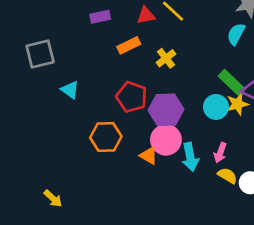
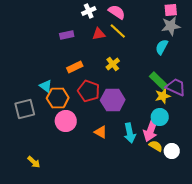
orange rectangle: (129, 45) -> (75, 67), moved
gray square: (40, 54) -> (25, 109), moved
cyan circle: (216, 107) -> (160, 117), moved
orange hexagon: (106, 137) -> (58, 98), moved
pink circle: (166, 140) -> (66, 121), moved
pink arrow: (220, 153) -> (151, 130), size x1.6

